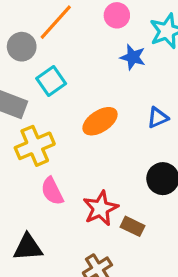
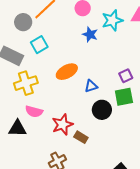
blue triangle: (158, 118) -> (91, 86), moved
pink semicircle: (52, 191) -> (34, 111), turned -54
black triangle: (28, 247) -> (18, 128), moved

